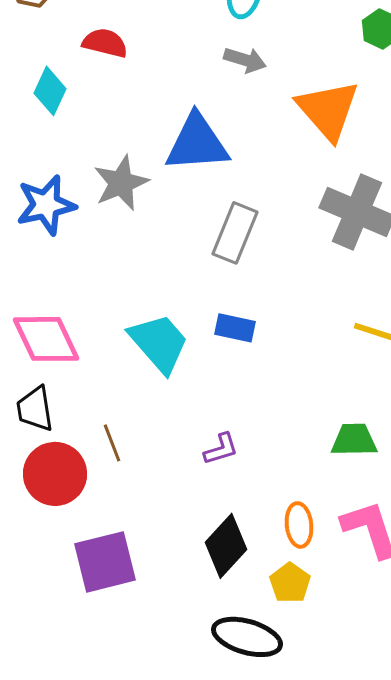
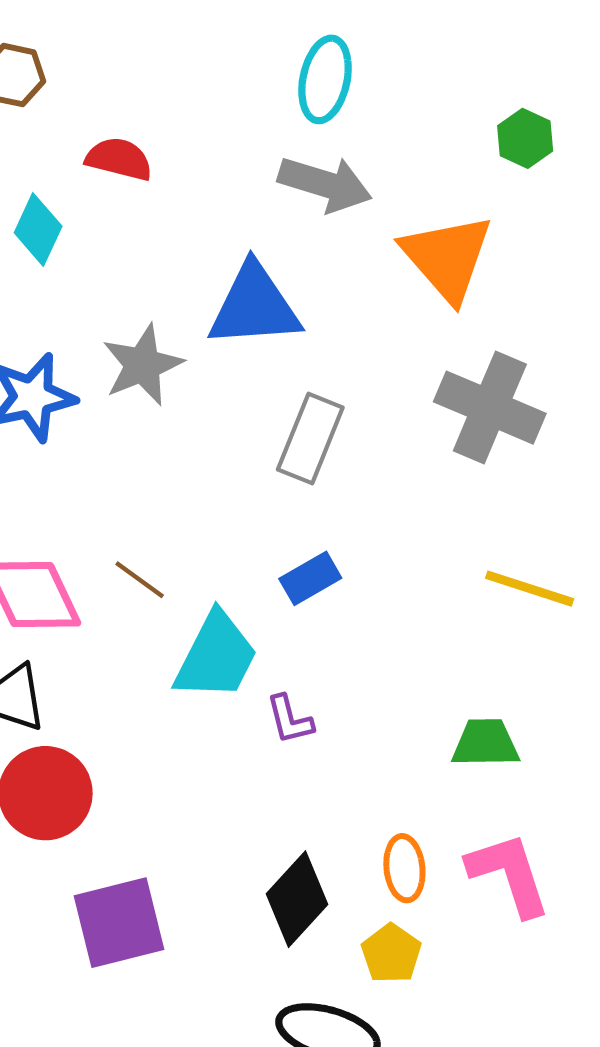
gray arrow: (245, 60) -> (325, 184), size x1.5
blue rectangle: (235, 328) -> (310, 578), turned -42
cyan trapezoid: (159, 343) -> (216, 656), moved, turned 68
brown line: (112, 443) -> (140, 580), moved, turned -33
purple L-shape: (221, 449) -> (290, 720), moved, turned 93

